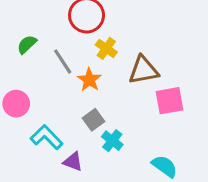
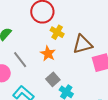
gray line: (63, 62) -> (20, 60), moved

